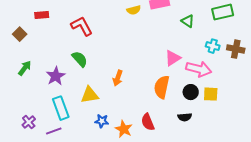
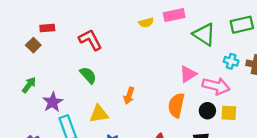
green triangle: (188, 21) -> (204, 34), size x1.6
brown square: (20, 34) -> (33, 45), moved
purple star: (56, 76) -> (53, 102), moved

